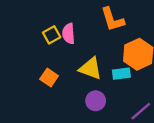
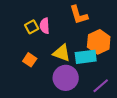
cyan rectangle: (121, 74) -> (86, 57), size x1.5
purple circle: (96, 101) -> (66, 78), size x1.6

